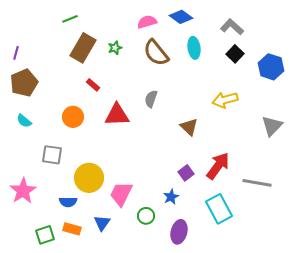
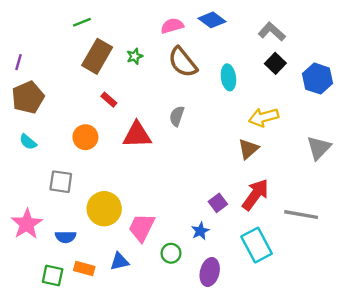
cyan ellipse: (194, 48) -> (228, 77), moved
brown triangle: (189, 127) -> (248, 149), moved, turned 36
blue semicircle: (68, 202) -> (65, 237), moved
blue triangle: (102, 223) -> (119, 261), turned 42
green square: (45, 235) -> (53, 276), turned 30

